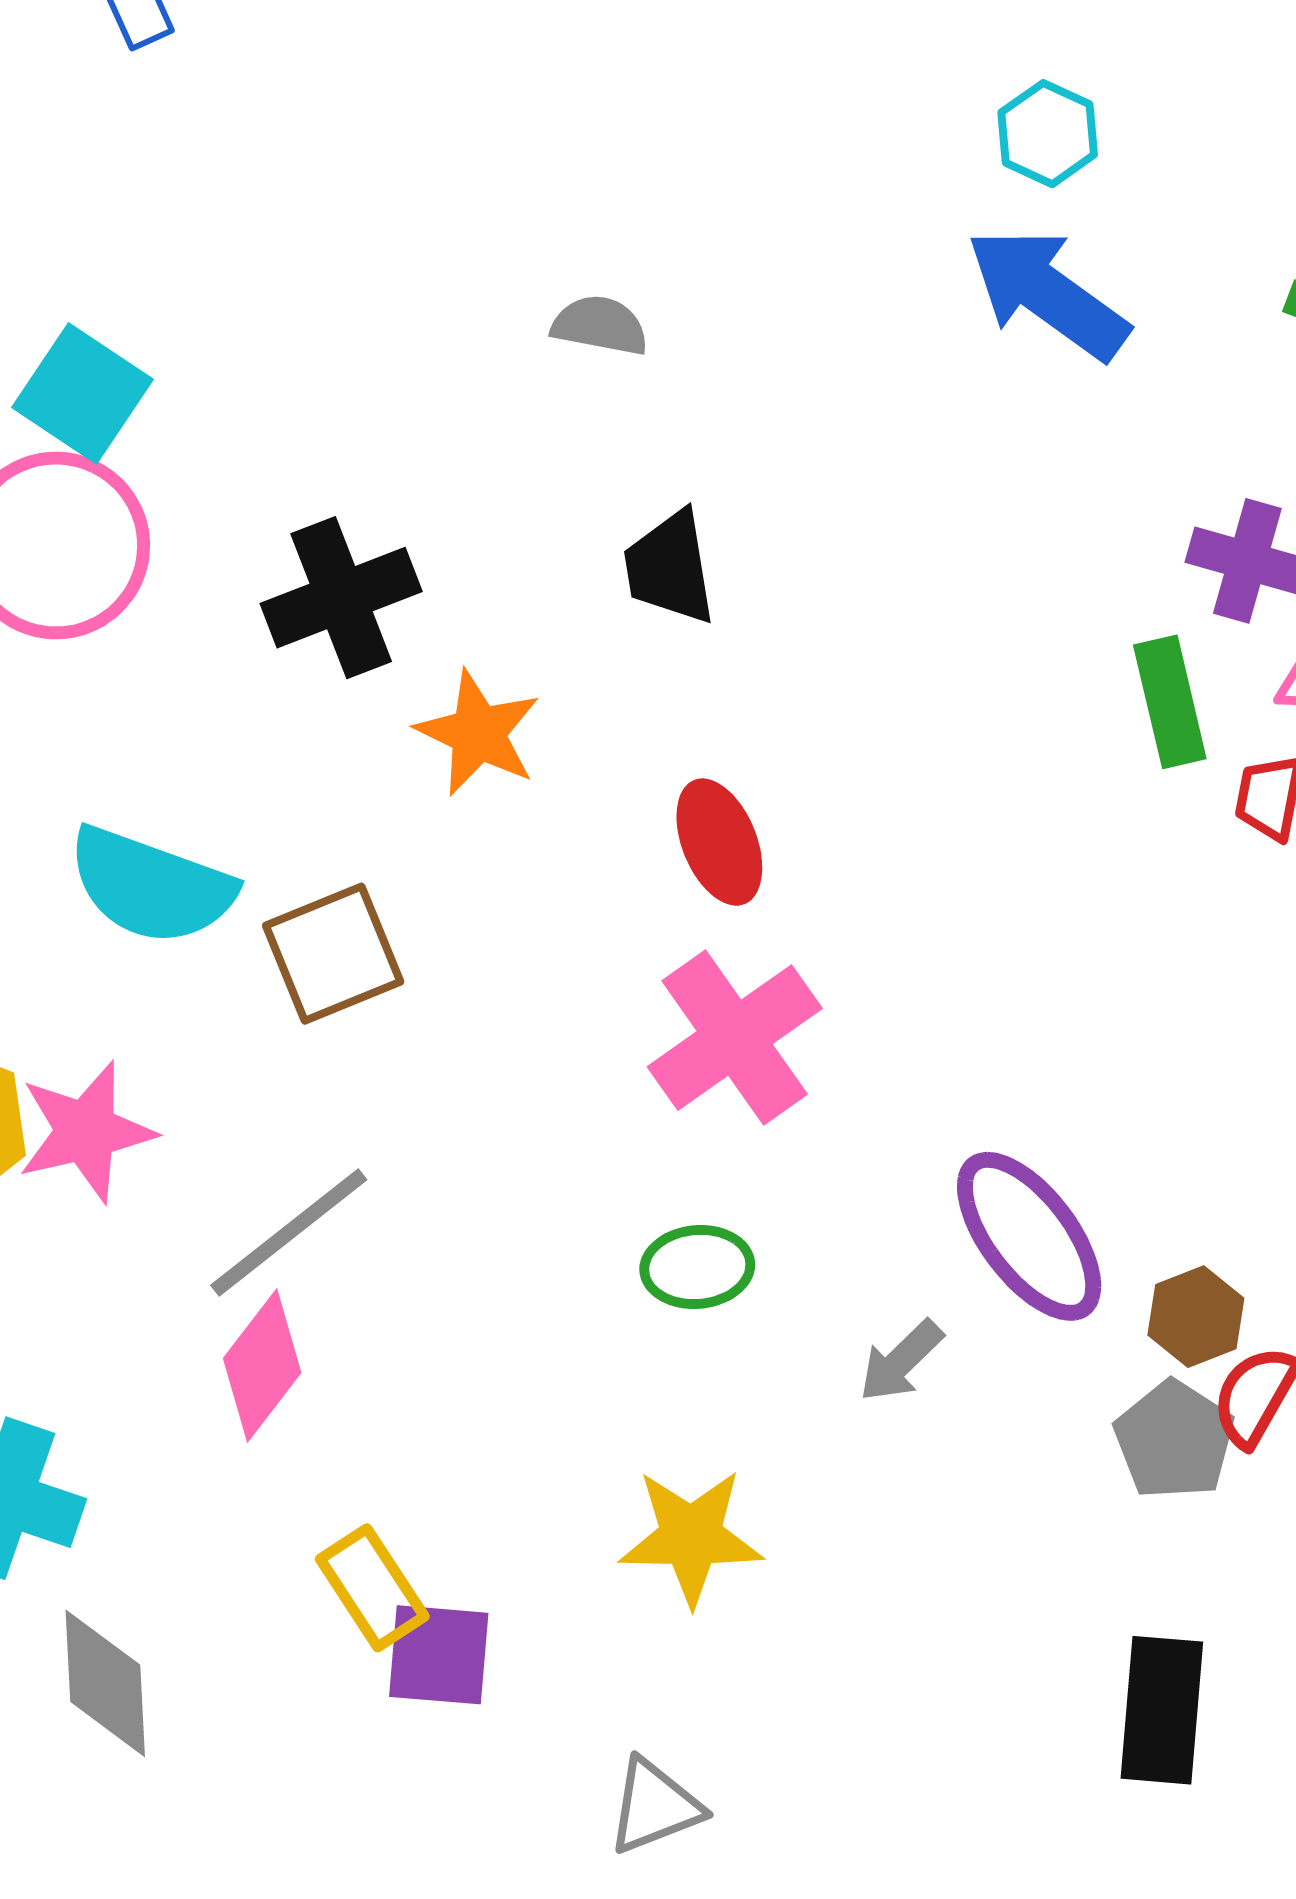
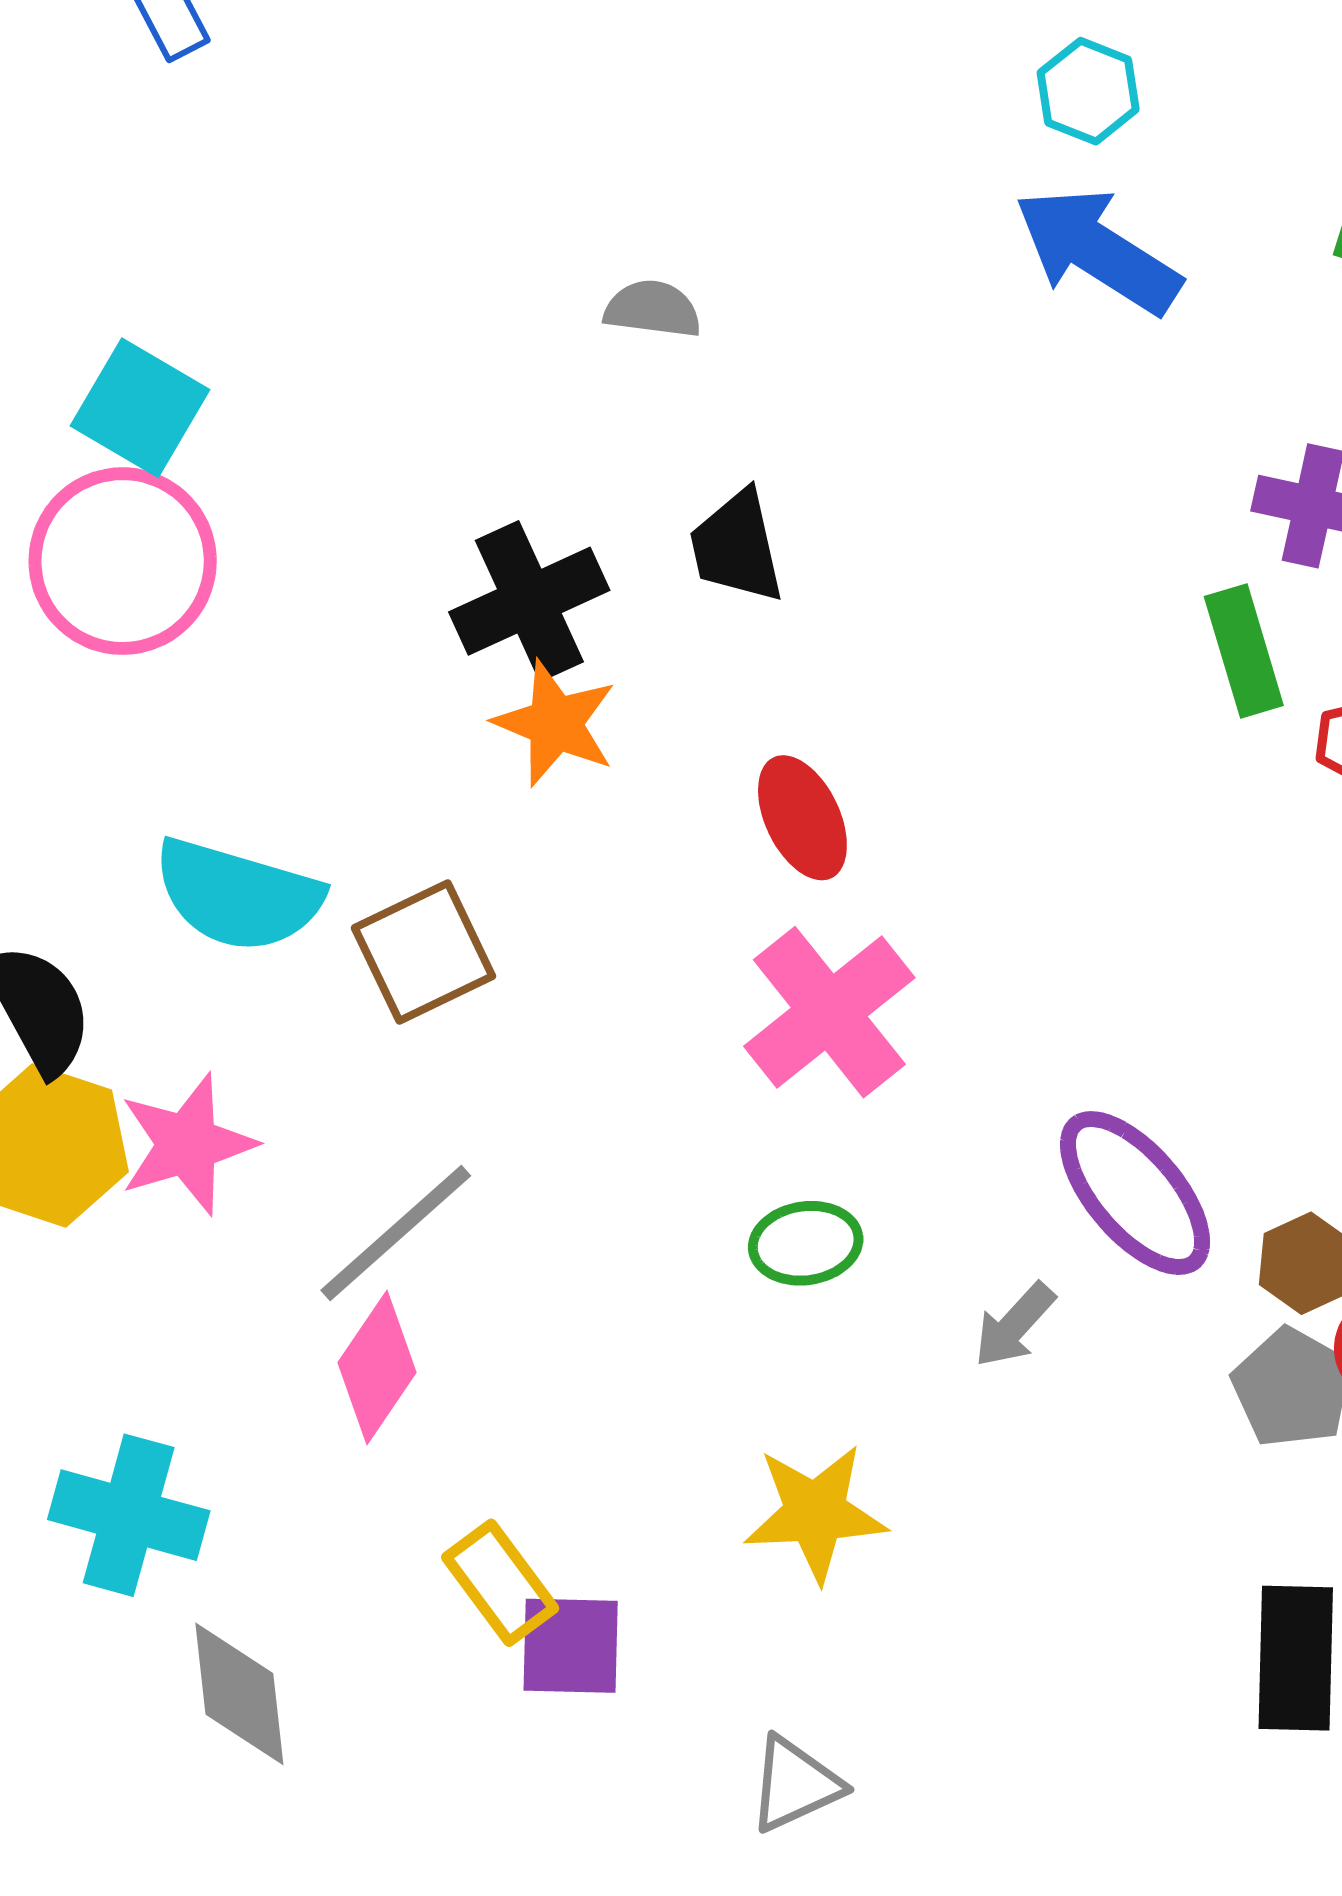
black cross: (341, 598) -> (529, 601), moved

